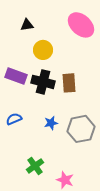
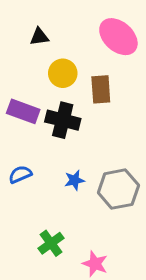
brown rectangle: (69, 83) -> (101, 89), moved

